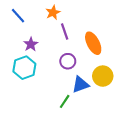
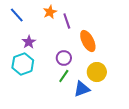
purple line: (65, 32) -> (67, 21), moved
blue triangle: (81, 85) -> (82, 89), moved
green line: (65, 101) -> (64, 76), moved

